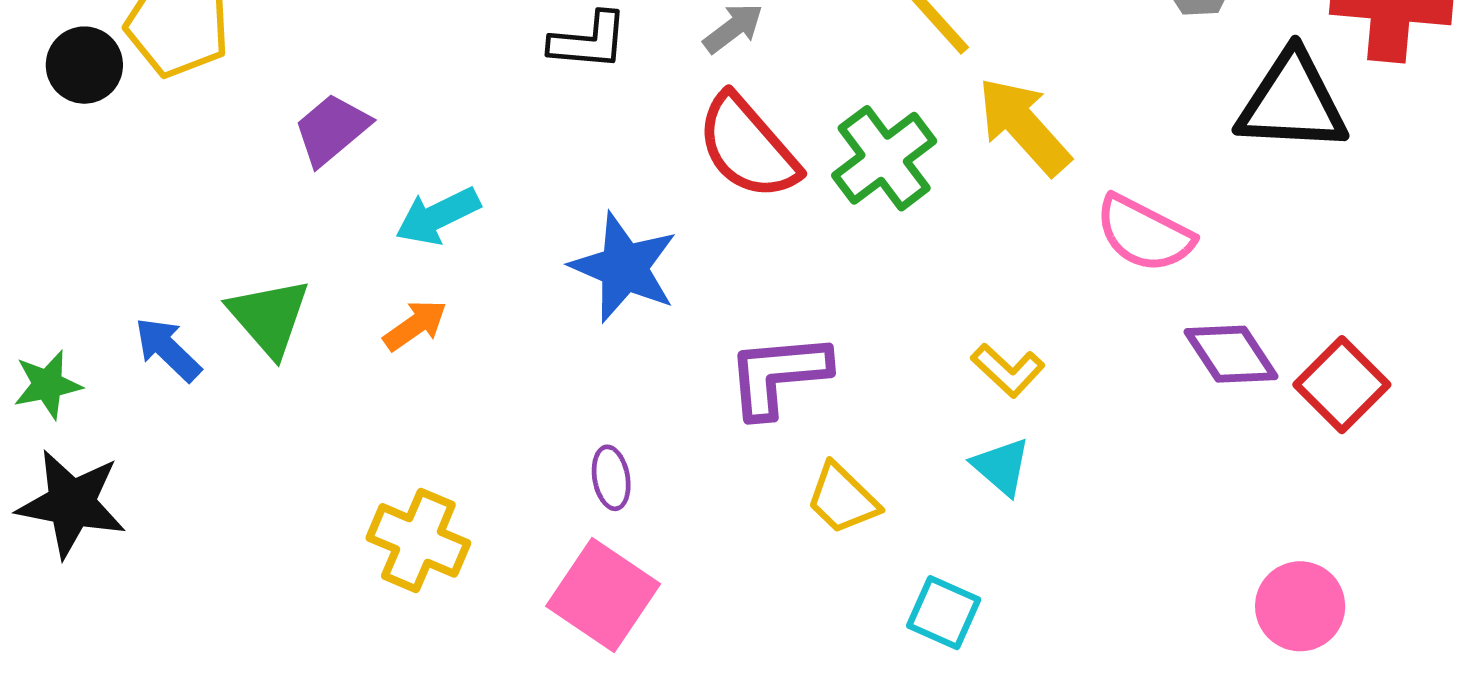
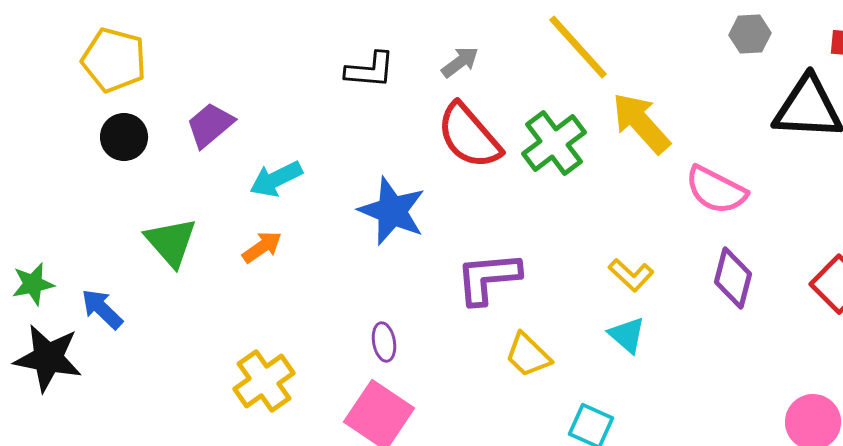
black circle: (84, 65) -> (124, 137), moved
blue arrow: (168, 349) -> (102, 309), moved
purple diamond: (1231, 354) -> (733, 278), moved, turned 48
yellow cross: (418, 540) -> (264, 381), turned 32

